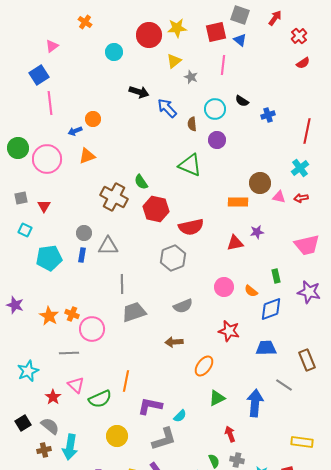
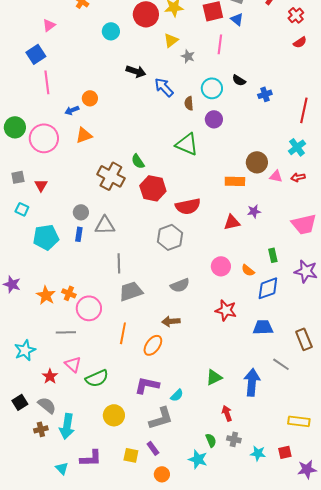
orange ellipse: (204, 366) -> (153, 345), moved
orange line: (126, 381) -> (123, 333), moved

